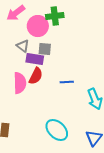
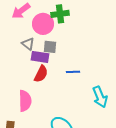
blue line: (67, 82) -> (73, 72), moved
pink semicircle: (20, 83) -> (25, 101), moved

